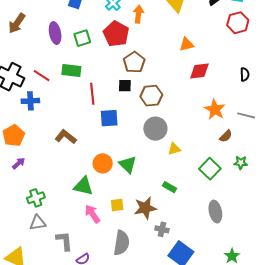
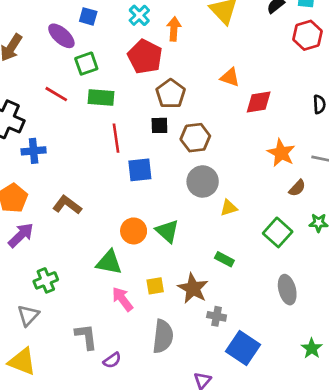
purple ellipse: (55, 33) -> (61, 36), moved, turned -35
green square: (82, 38) -> (86, 64), moved
orange triangle: (187, 44) -> (230, 77), moved, turned 35
green rectangle: (71, 70) -> (101, 98), moved
red line: (42, 76) -> (56, 94), moved
brown L-shape: (66, 137) -> (67, 205), moved
purple arrow: (19, 163) -> (21, 235), size x1.5
brown star: (145, 208) -> (193, 288), turned -30
gray triangle: (38, 223) -> (28, 315), moved, turned -36

